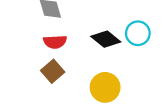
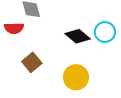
red semicircle: (55, 42) -> (14, 28), moved

